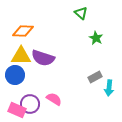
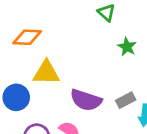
yellow triangle: (21, 56) -> (46, 73), moved
purple semicircle: (43, 58) -> (86, 100), moved

